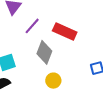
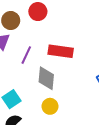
yellow circle: (53, 81) -> (50, 106), moved

